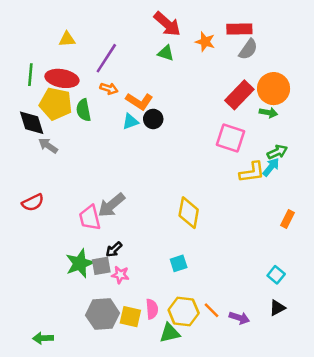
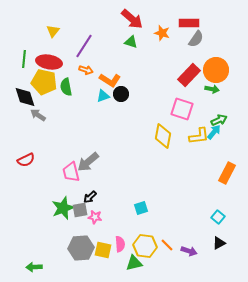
yellow triangle: (67, 39) -> (53, 31), turned -48
yellow diamond: (189, 213) -> (163, 136), moved
orange rectangle: (287, 219) -> (227, 173), size x1.5

